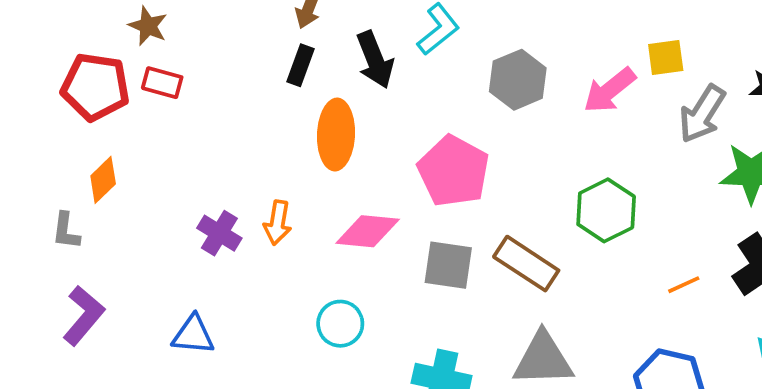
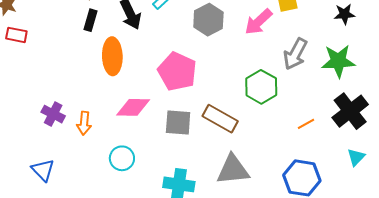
gray arrow: (702, 114) -> (295, 54), moved
orange arrow: (278, 223) -> (84, 123), moved
blue triangle: (193, 335) -> (43, 170), turned 45

